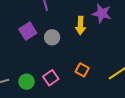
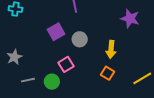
yellow arrow: (80, 25) -> (111, 49), moved
pink square: (51, 78) -> (66, 64), moved

